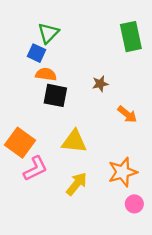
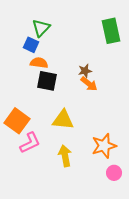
orange arrow: (127, 114) -> (89, 84), moved
yellow arrow: (77, 184) -> (65, 156), turned -50

